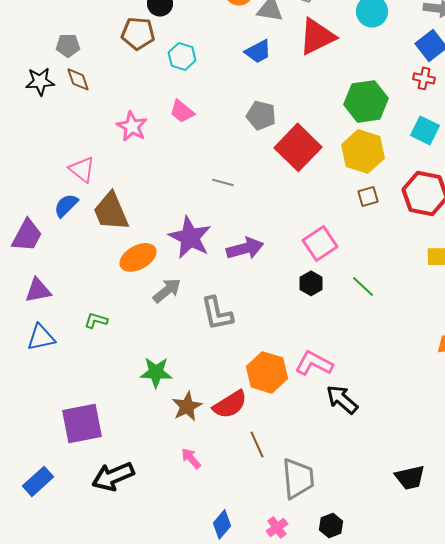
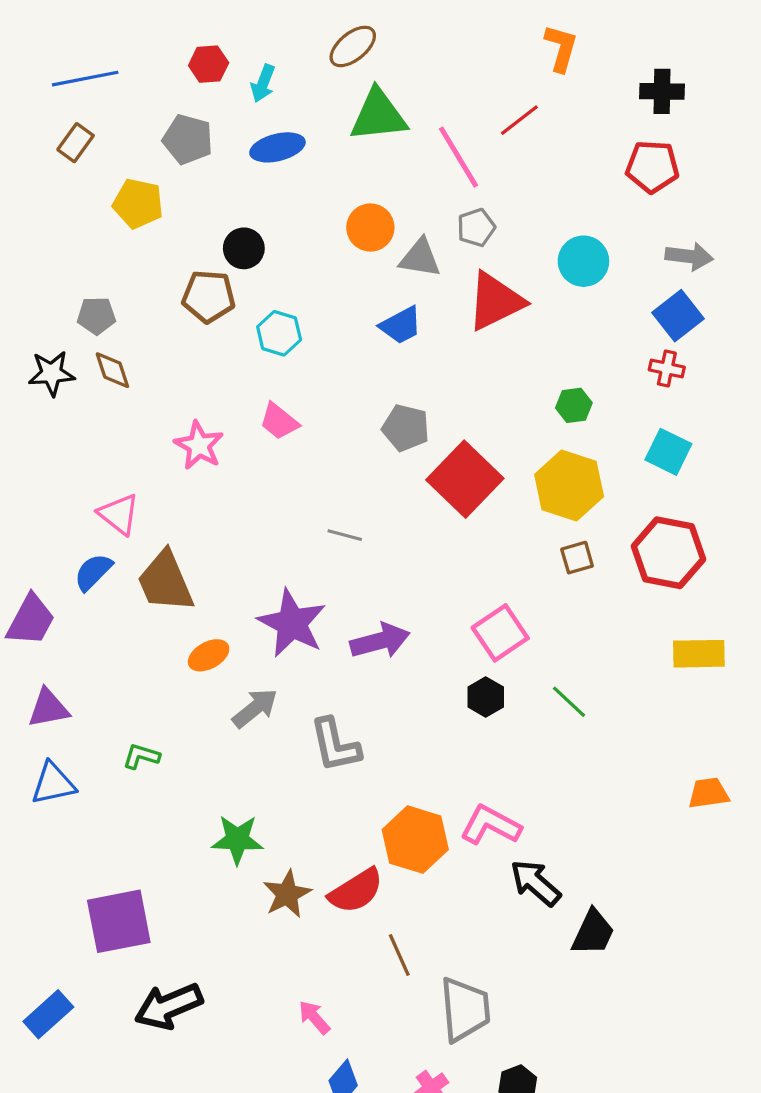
green hexagon: (366, 101) -> (574, 405), size x0.5
orange ellipse: (138, 257) -> (209, 655), size x0.7
pink arrow: (191, 458) -> (314, 1017), moved
black trapezoid: (410, 477) -> (593, 932), moved, turned -52

